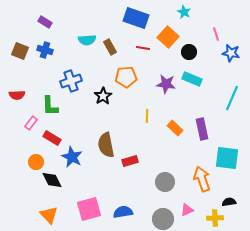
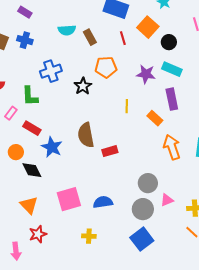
red line: (143, 48) -> (123, 38), turned 64
purple rectangle: (202, 129) -> (172, 99), moved
orange arrow: (202, 179) -> (172, 147), moved
gray circle: (165, 182) -> (148, 183), moved

